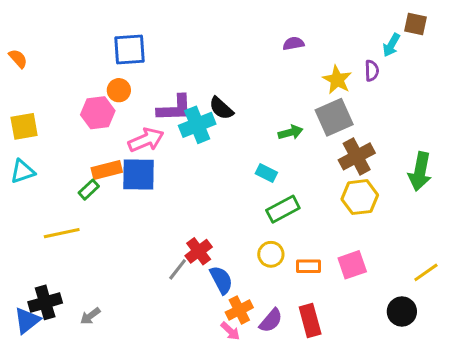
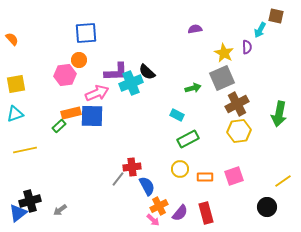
yellow line: (62, 233) -> (25, 150), moved
red cross: (199, 251) -> (132, 167), turned 30

